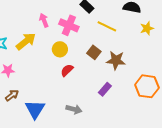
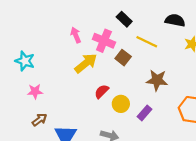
yellow arrow: (26, 41) -> (86, 63), moved
yellow circle: (60, 49) -> (121, 104), moved
brown square: (94, 52) -> (123, 58), moved

